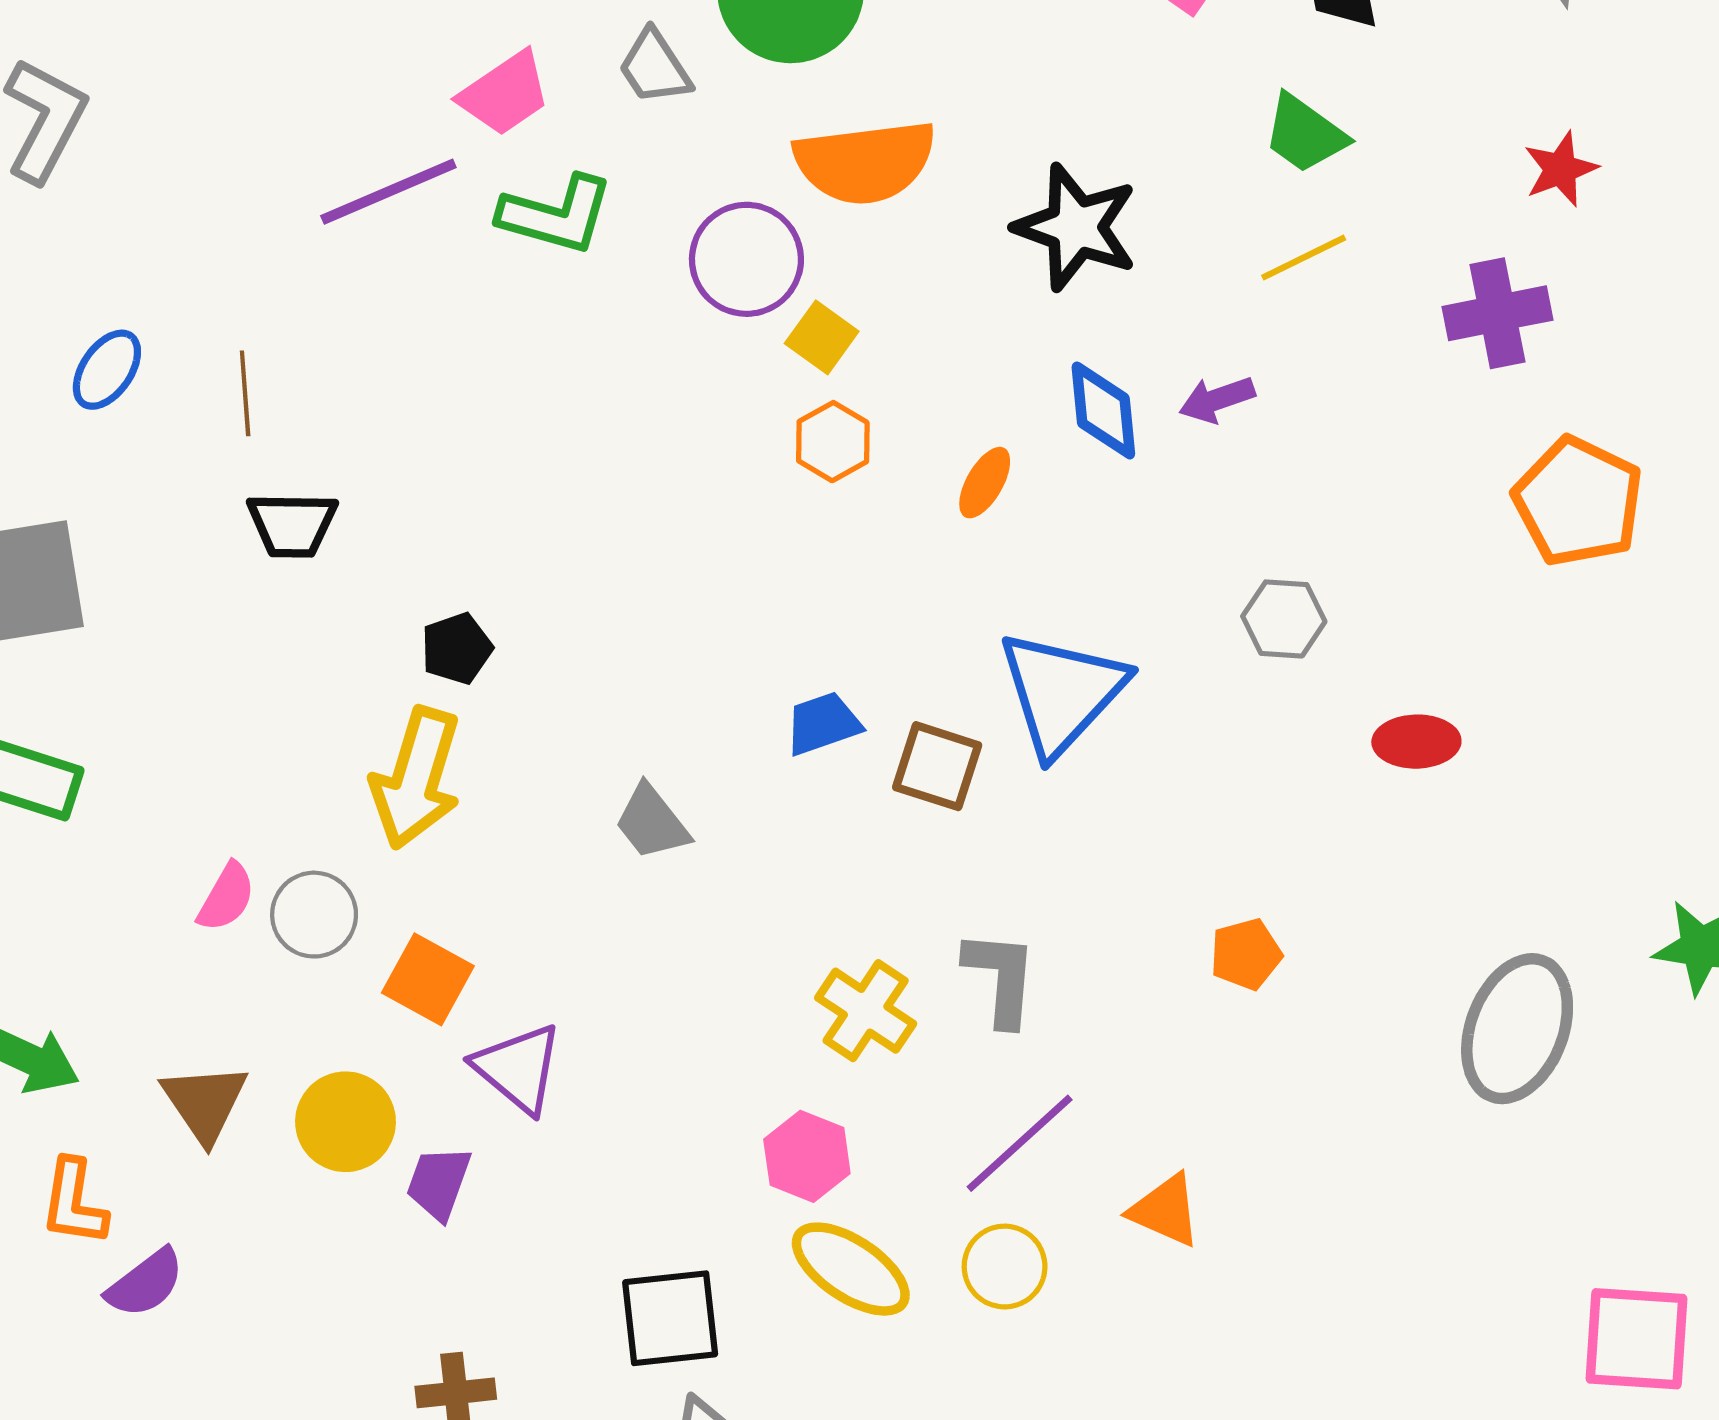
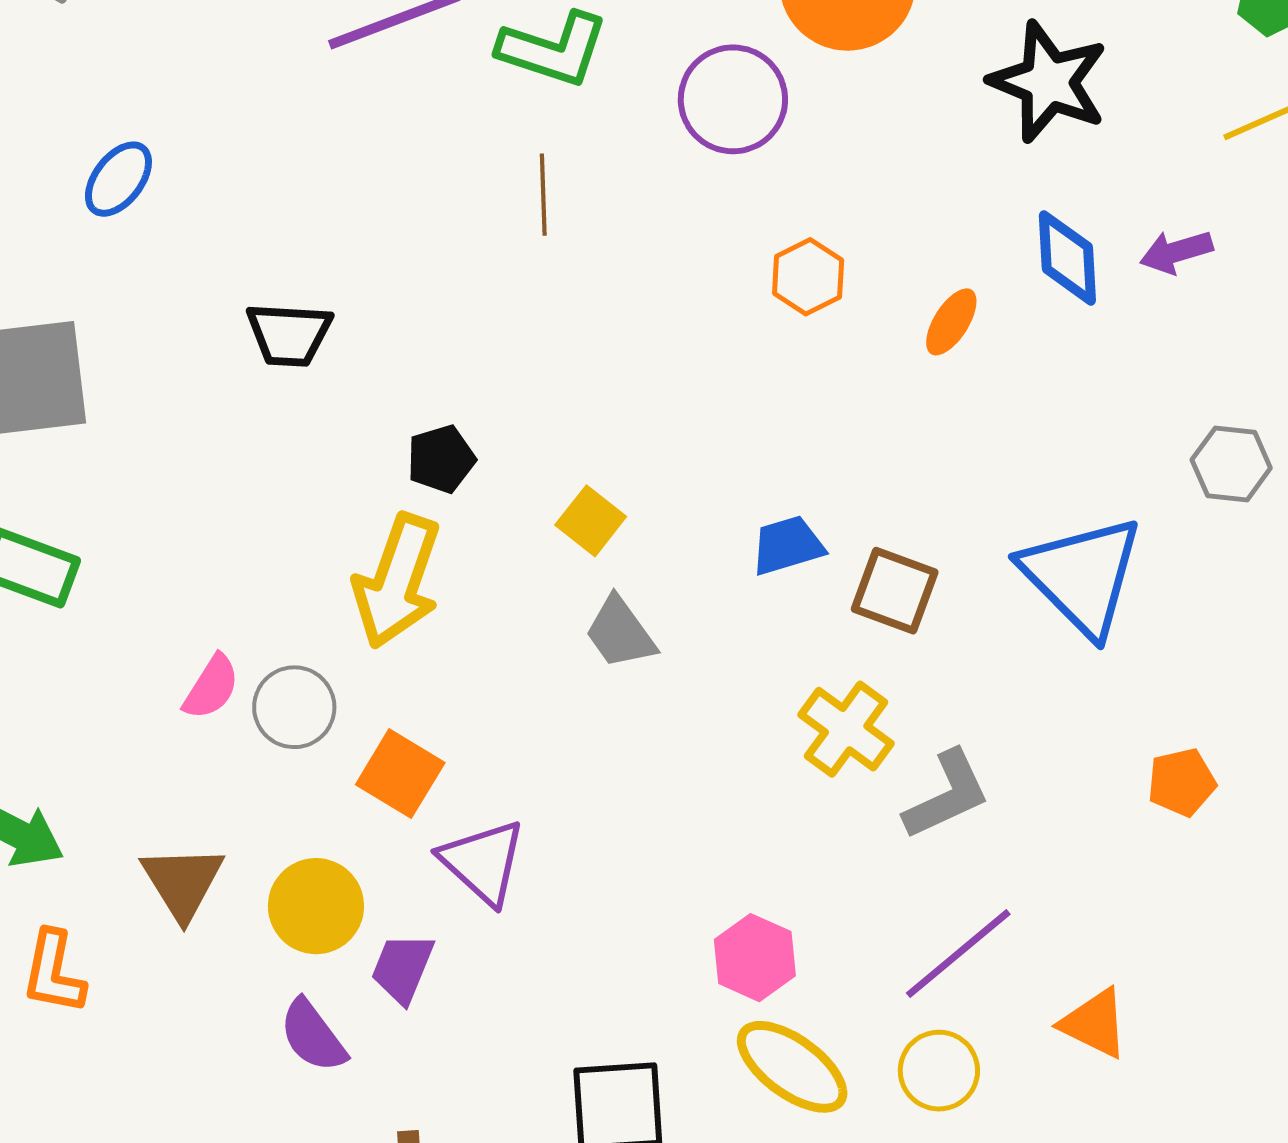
yellow square: (822, 337) -> (591, 521), moved
brown line: (245, 393) -> (543, 195), moved
blue triangle: (1062, 692) -> (1082, 576), moved, turned -30
gray L-shape: (1001, 978) -> (947, 795), turned 58
yellow cross: (866, 1011) -> (846, 729), moved
purple semicircle: (145, 1283) -> (313, 1036), moved, turned 88

